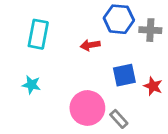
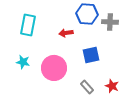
red star: (153, 86) -> (112, 86), moved
pink circle: (87, 108) -> (54, 68), moved

